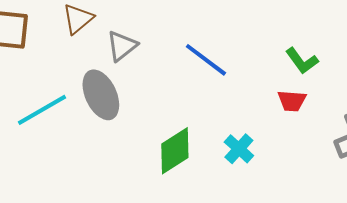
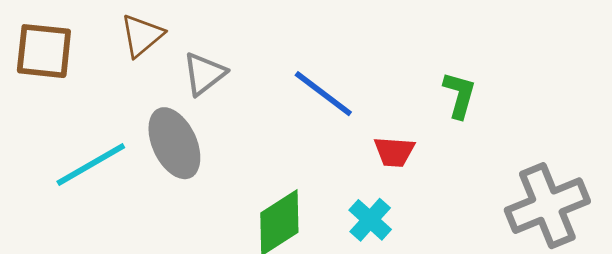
green L-shape: (302, 61) -> (459, 95), turned -128
red trapezoid: (292, 101) -> (394, 152), moved

